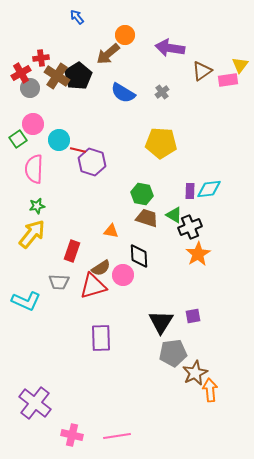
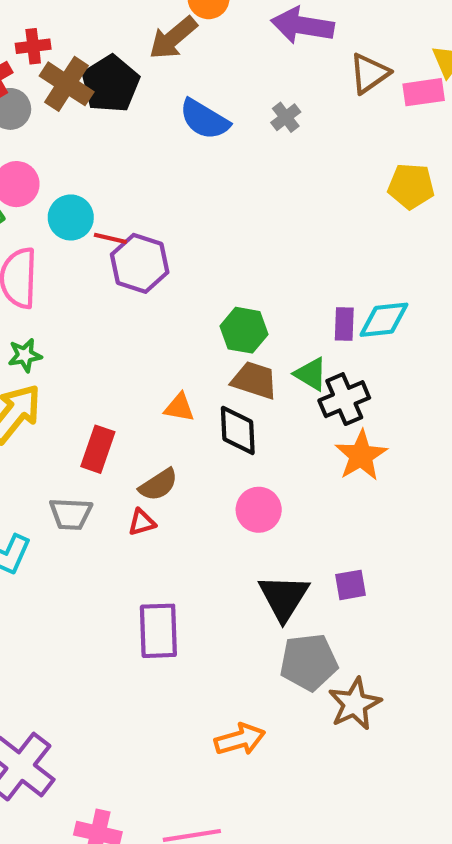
yellow pentagon: (161, 143) -> (411, 186), moved, size x0.7
black diamond: (139, 256) -> (238, 430), moved
pink circle: (123, 275) -> (259, 510), moved
red triangle: (93, 286) -> (142, 522), size x0.5
orange arrow: (210, 390) -> (240, 739), moved, turned 80

